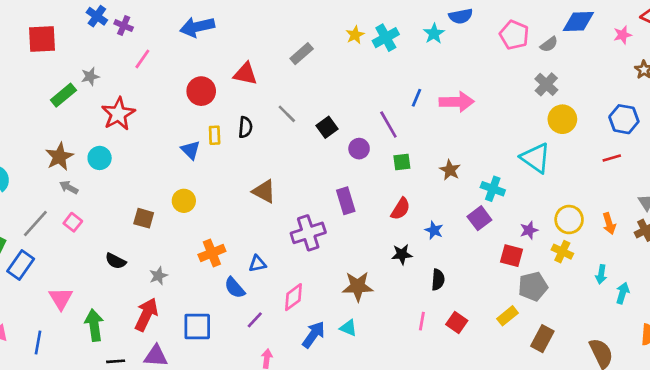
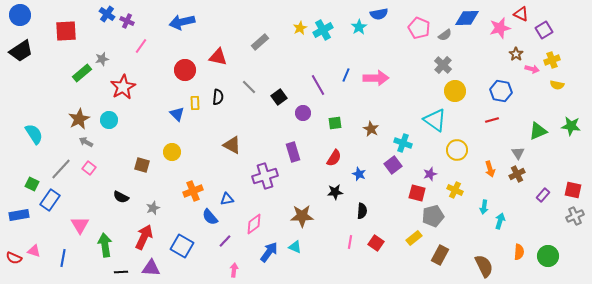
pink star: (623, 35) -> (500, 28), size x1.5
purple line: (388, 125) -> (318, 85), moved
yellow circle: (569, 220) -> (457, 150), moved
blue square: (197, 327) -> (182, 246), turned 30

